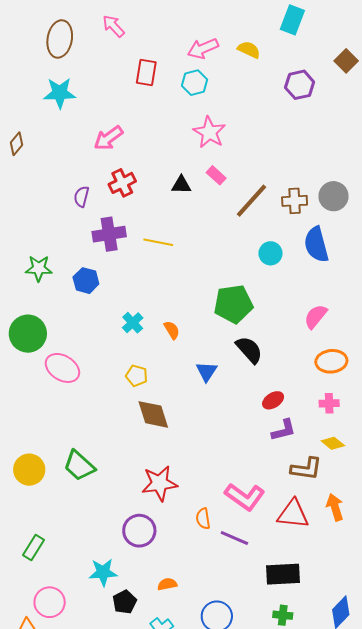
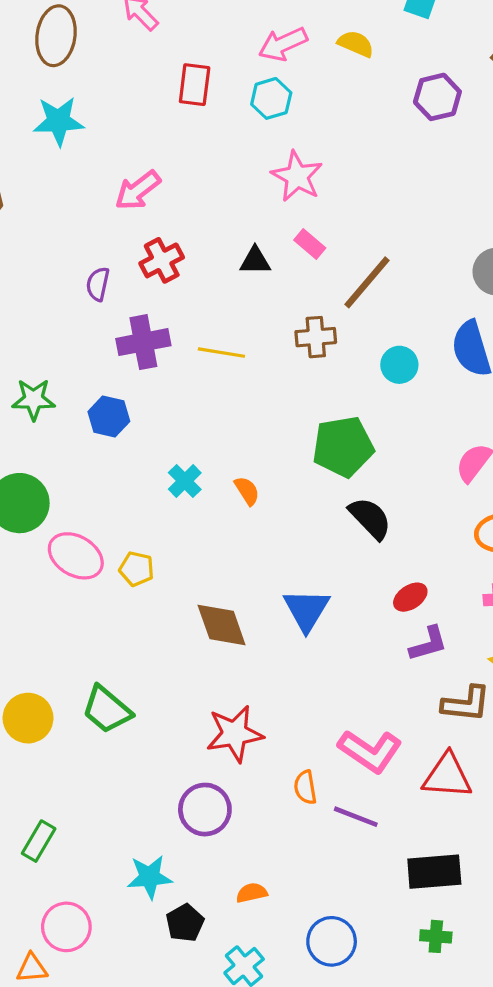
brown cross: (295, 201) -> (316, 337), moved
blue triangle: (207, 371) -> (306, 610), moved, size x1.4
yellow pentagon: (137, 376) -> (137, 569), moved

